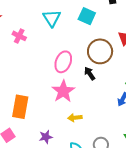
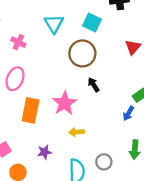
brown circle: (100, 51) -> (82, 53), moved
pink ellipse: (63, 62) -> (15, 79), moved
orange rectangle: (20, 107) -> (31, 110), moved

